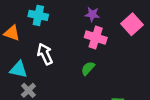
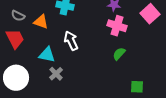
green semicircle: (88, 68) -> (119, 54), moved

